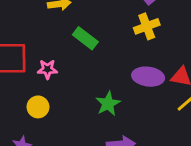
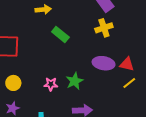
pink star: (47, 69) -> (51, 84), moved
yellow circle: (38, 107) -> (13, 83), moved

